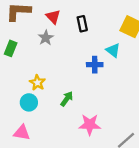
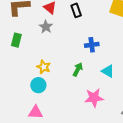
cyan triangle: (113, 50) -> (108, 71), moved
green arrow: (67, 99) -> (78, 69), moved

